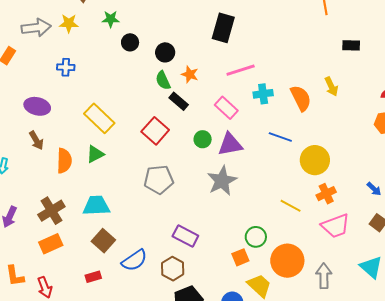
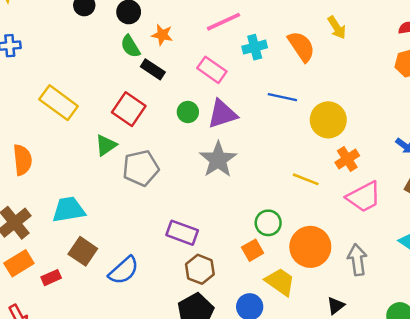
green triangle: (95, 154) -> (106, 145), moved
brown hexagon: (173, 269) -> (200, 269), moved
red rectangle: (93, 277) -> (51, 278), moved

